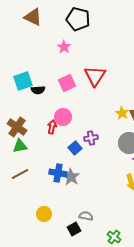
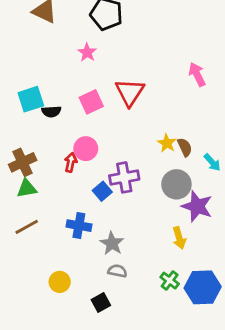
brown cross: (17, 127) -> (23, 162), turned 30
purple cross: (91, 138) -> (124, 177), size x1.5
gray star: (71, 177) -> (112, 243), moved
gray semicircle: (86, 216) -> (117, 271), moved
green cross: (114, 237) -> (170, 281), moved

